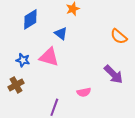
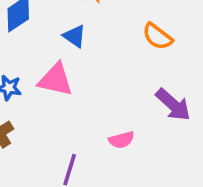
orange semicircle: (119, 36) -> (157, 36), moved

